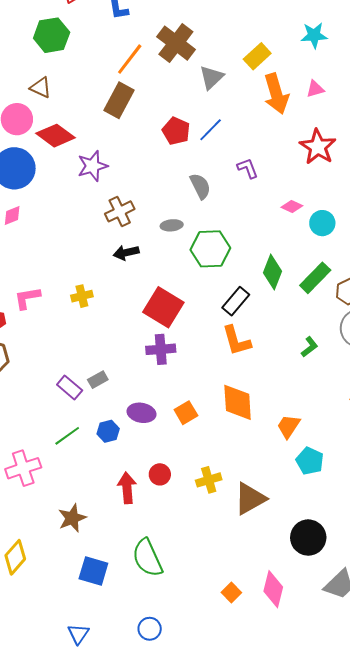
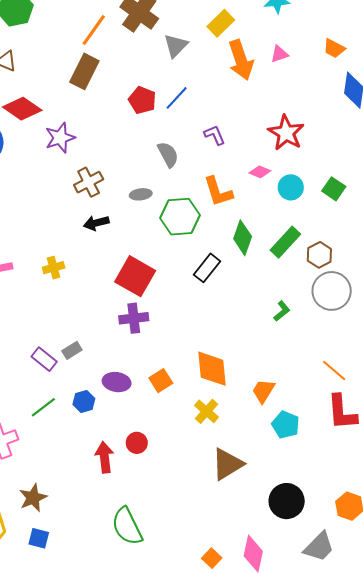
red star: (318, 147) -> (286, 133), moved
orange L-shape: (236, 341) -> (218, 192), moved
yellow cross: (209, 480) -> (207, 411), moved, turned -30
brown star: (72, 518) -> (33, 498), moved
blue square: (93, 571) -> (39, 538), moved, size x0.7

